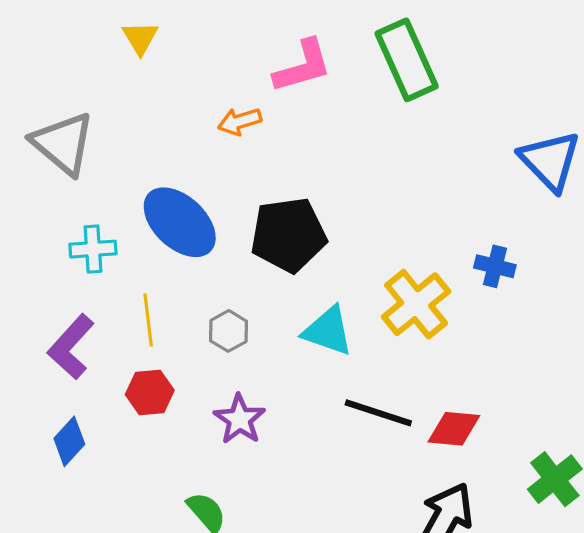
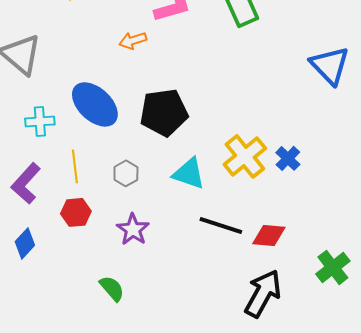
blue cross: (495, 266) -> (288, 158), moved, turned 30

